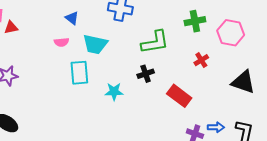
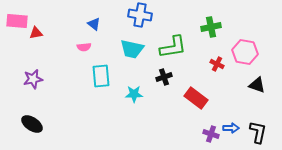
pink hexagon: (231, 33) -> (245, 52), moved
cyan trapezoid: (95, 44) -> (132, 49), moved
red cross: (201, 60) -> (217, 64), turned -32
black triangle: (243, 82) -> (257, 85), size x0.7

